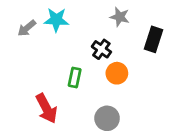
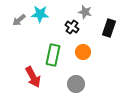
black cross: (101, 49) -> (72, 27), moved
green rectangle: (75, 77) -> (53, 55), size x1.5

